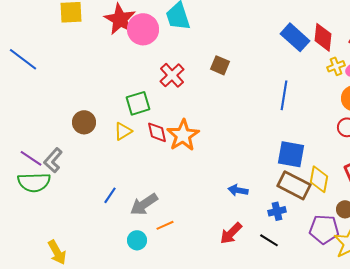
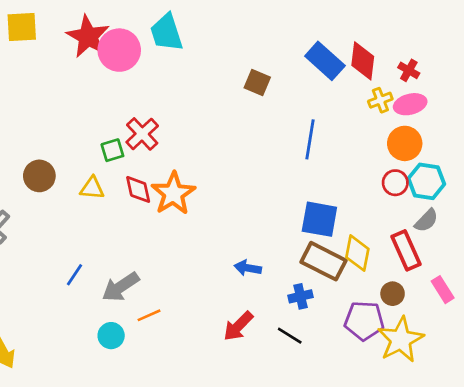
brown square: (220, 65) -> (257, 83), moved
red cross: (172, 75) -> (142, 134), moved
green square: (138, 103) -> (112, 150), size x0.7
yellow triangle: (123, 131) -> (92, 188), turned 36

